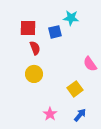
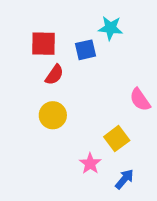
red semicircle: (35, 48) -> (54, 75), turned 56
pink star: (50, 114) -> (90, 164), moved

